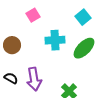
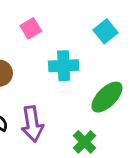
green ellipse: (84, 48) -> (107, 97), moved

